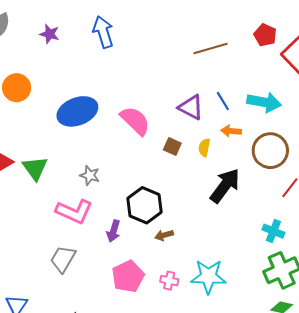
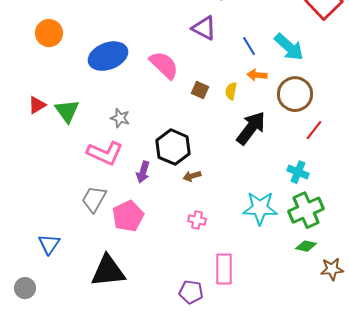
cyan arrow: (264, 102) -> (289, 47), turned 32
purple triangle: (191, 107) -> (204, 28), moved
pink pentagon: (128, 276) -> (128, 216), moved
cyan star: (208, 276) -> (260, 208), moved

